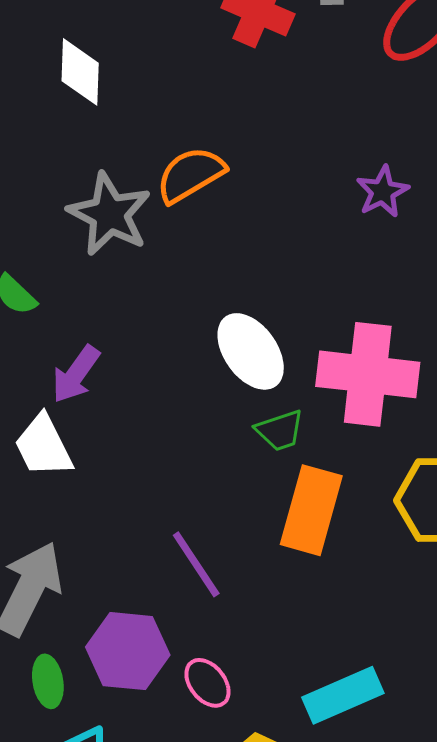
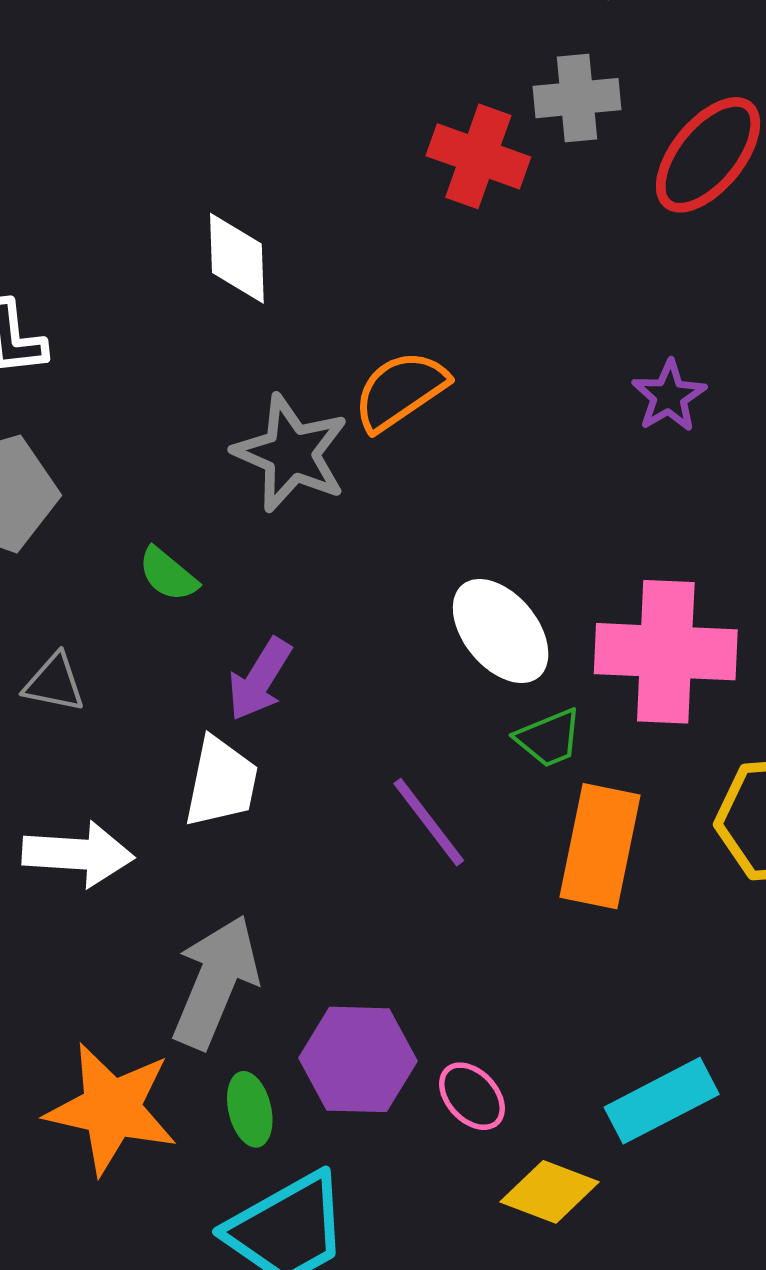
white trapezoid: (43, 446) -> (221, 782), turned -138
purple line: (196, 564) -> (429, 822), moved

